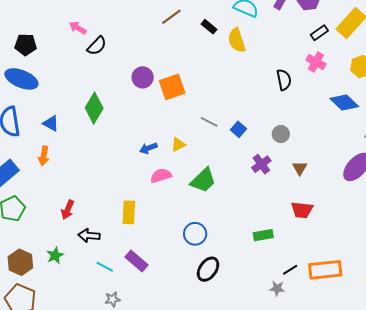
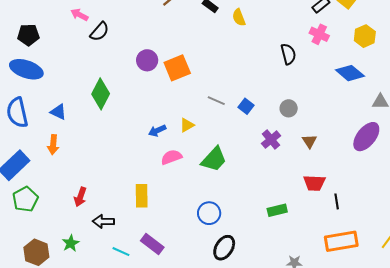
yellow semicircle: (237, 40) -> (239, 17), size x0.7
black line: (290, 270) -> (337, 201), moved, turned -63

